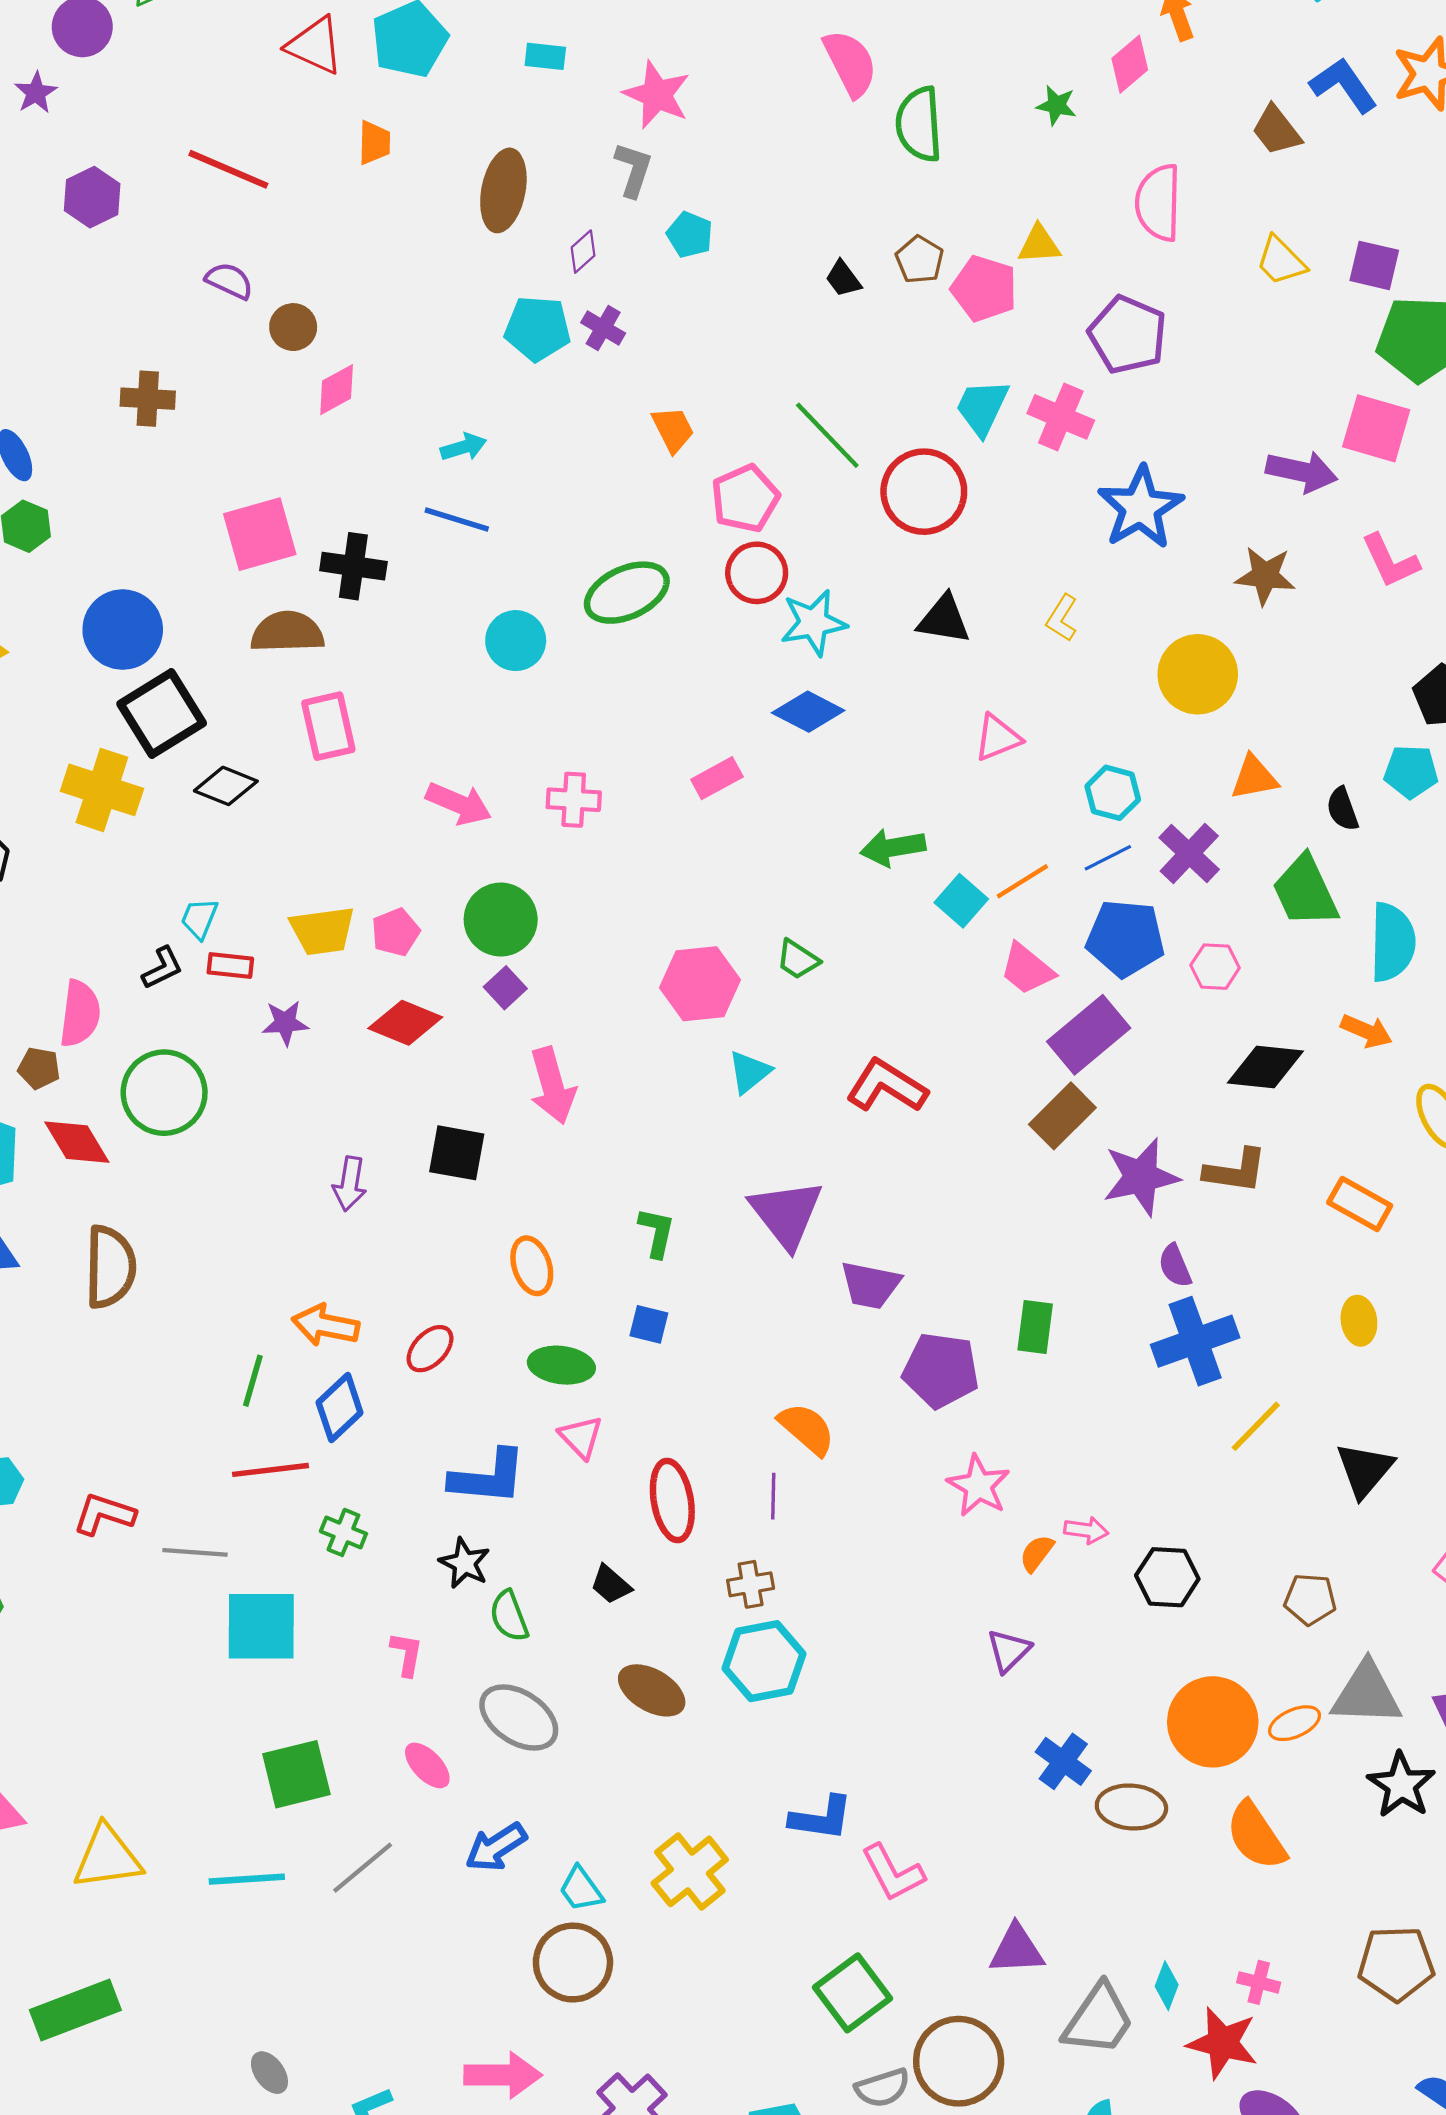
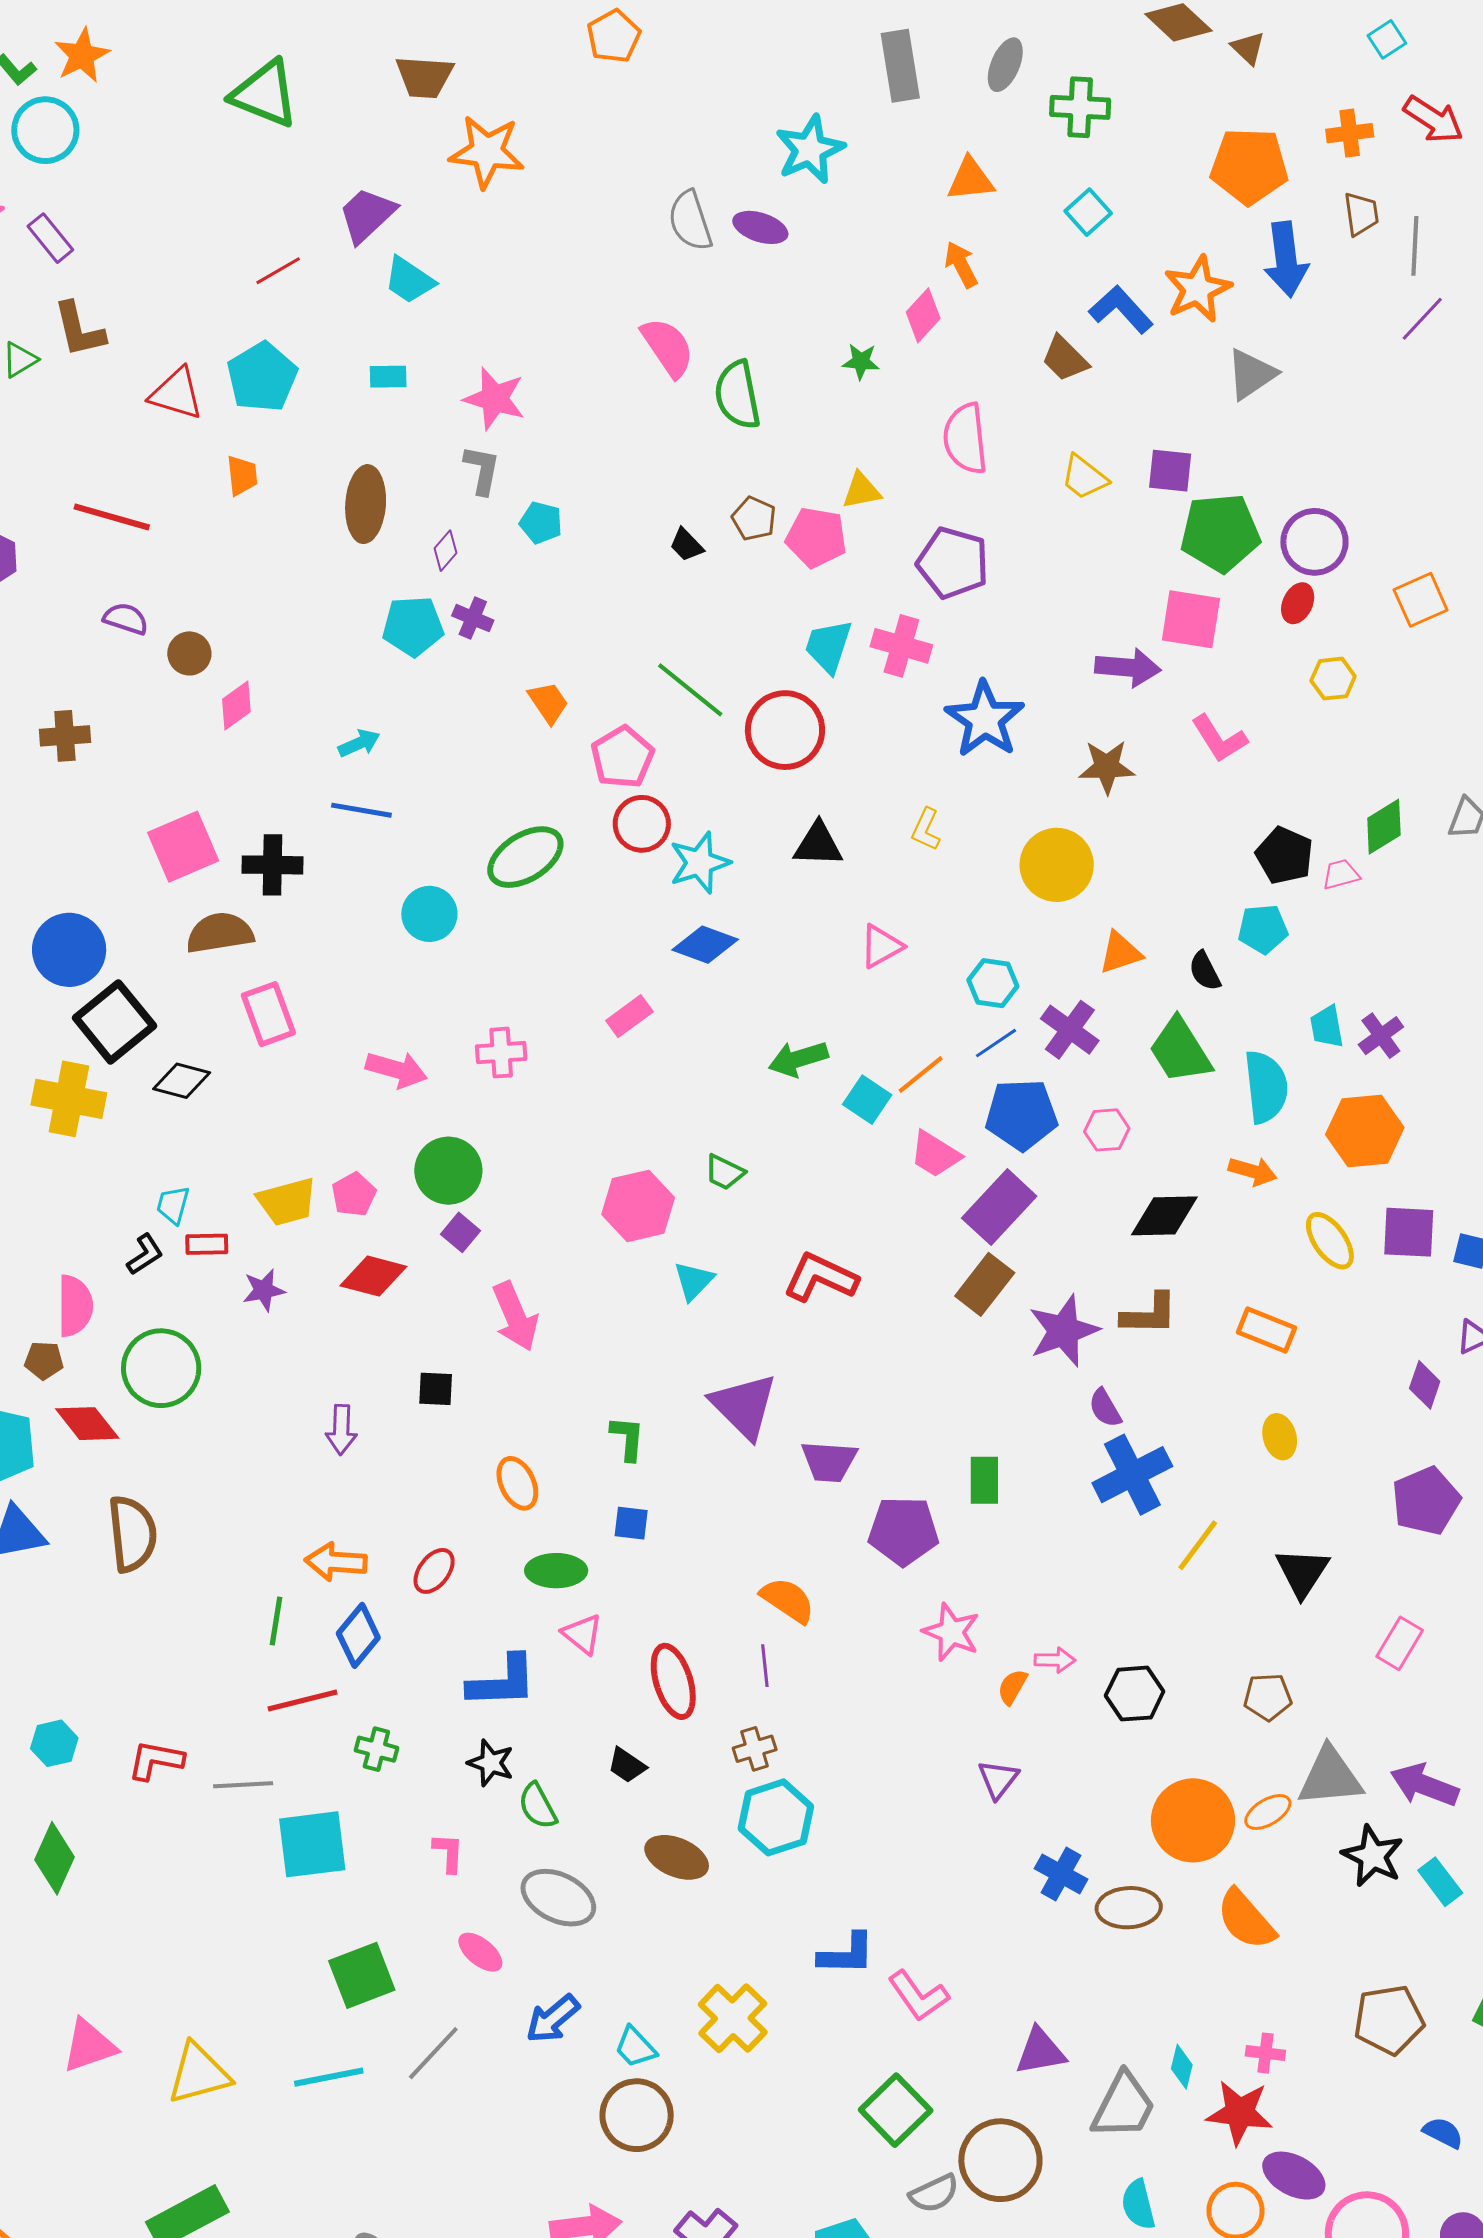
black square: (457, 1153) -> (436, 1389), size x0.7

